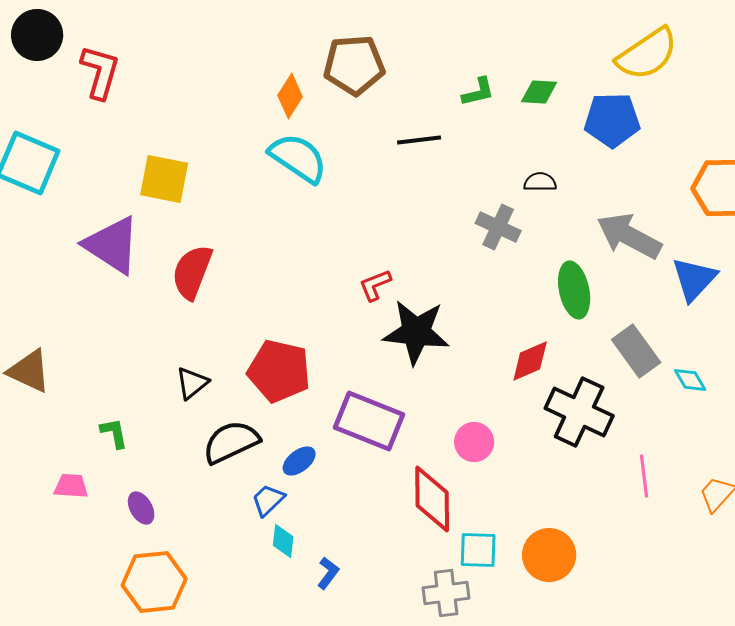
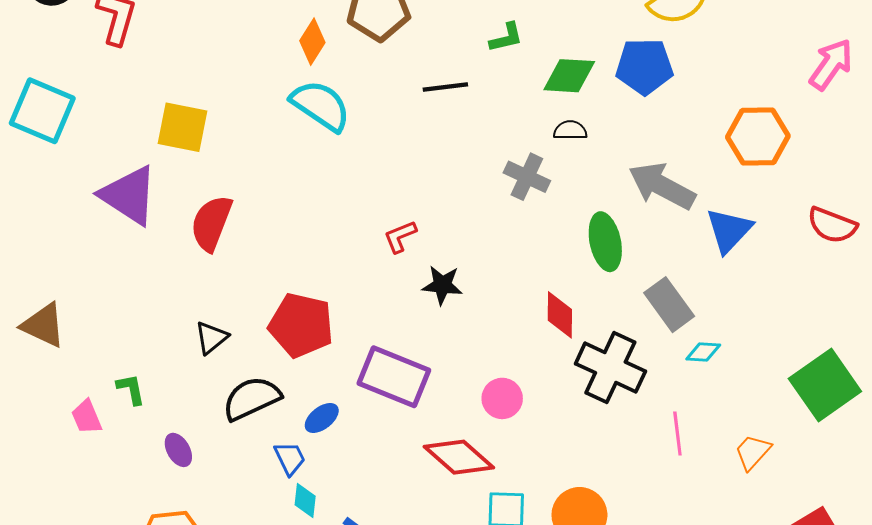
green diamond: (539, 92) -> (569, 76), moved, size x1.4
black star: (416, 332) -> (442, 285), size x0.6
red diamond: (530, 361) -> (560, 315), turned -66
cyan diamond: (690, 380) -> (703, 352), moved, turned -56
pink trapezoid: (71, 486) -> (87, 417), moved, turned -117
red diamond: (432, 499) -> (459, 457), turned -48
blue trapezoid: (268, 500) -> (290, 458), turned 108
purple ellipse: (141, 508) -> (178, 450), moved

